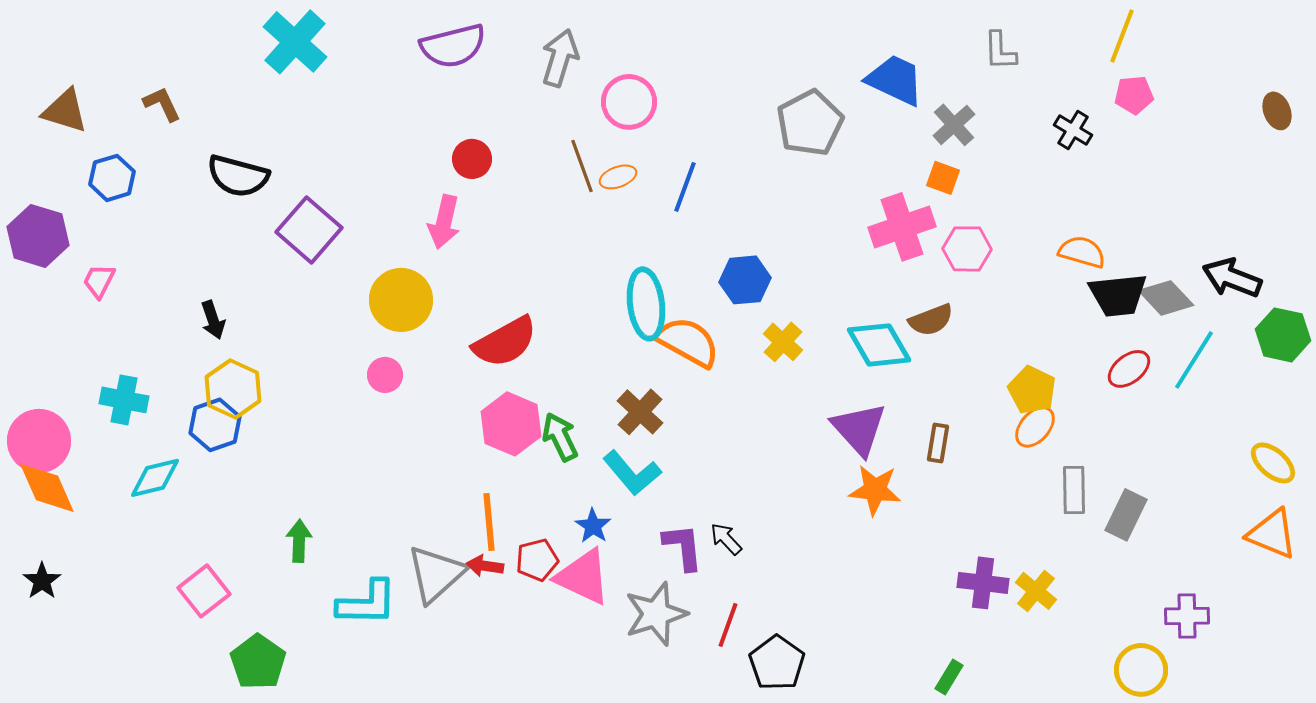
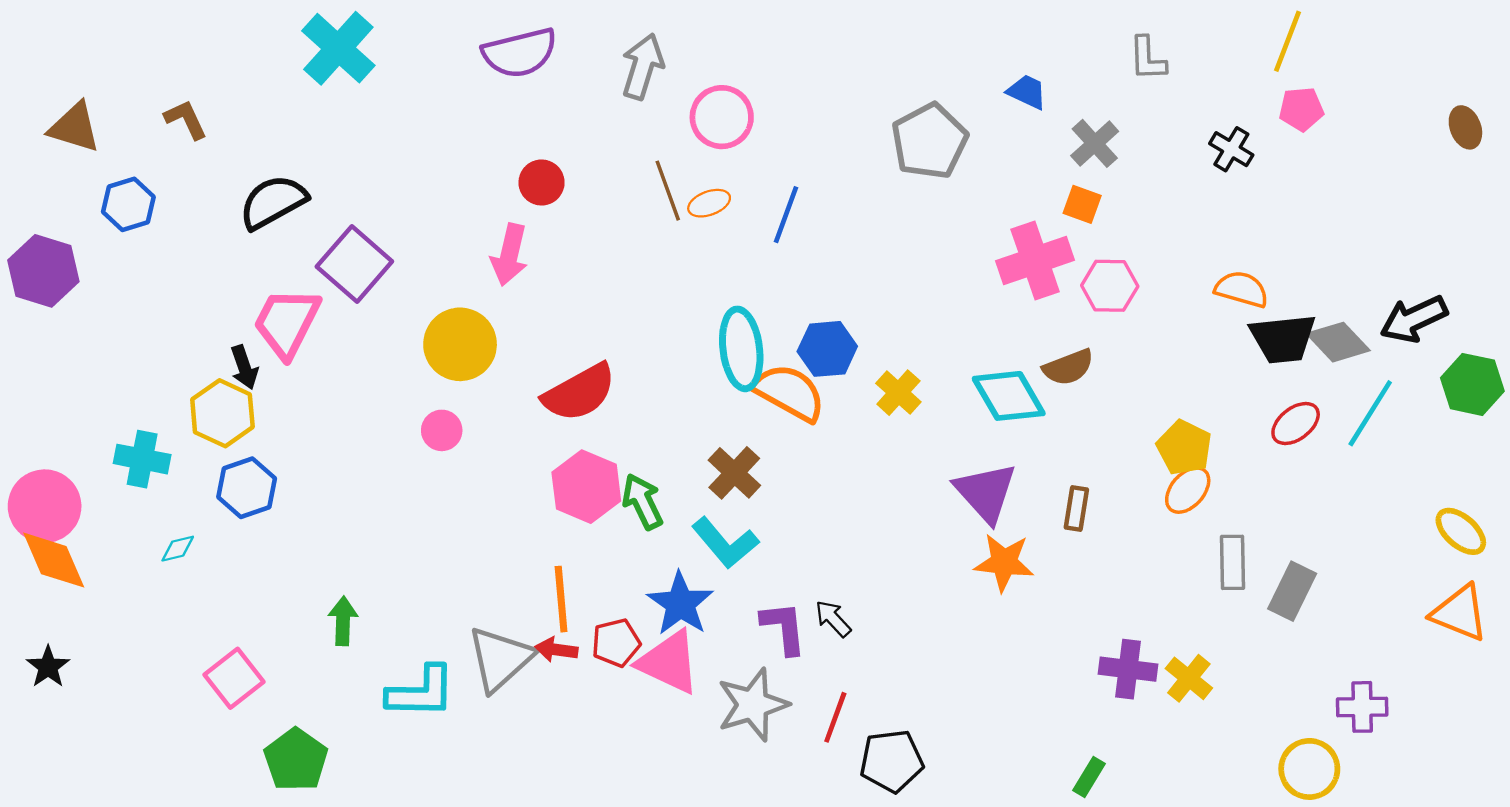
blue trapezoid: (895, 80) -> (1027, 92), size x0.6
black semicircle: (238, 176) -> (273, 202), turned 136
black arrow: (1232, 278) -> (1414, 319), turned -46
blue hexagon: (745, 280) -> (827, 349), moved
pink trapezoid: (99, 281) -> (287, 323), moved, size x1.8
yellow hexagon: (233, 389) -> (222, 413), moved
cyan diamond: (155, 478) -> (178, 549), size x0.6
blue star: (593, 526) -> (680, 604), size x1.6
black pentagon: (777, 663) -> (892, 761), turned 30

